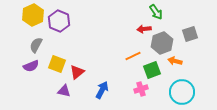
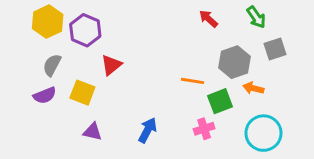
green arrow: (156, 12) -> (256, 17), moved
red arrow: (144, 29) -> (208, 19), moved, turned 48
orange line: (133, 56) -> (192, 81), turned 35
red triangle: (77, 72) -> (111, 65), moved

